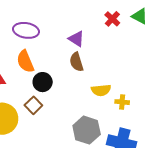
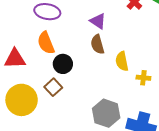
yellow semicircle: (101, 90) -> (122, 61), moved, turned 84
yellow cross: (122, 102) -> (143, 78), moved

